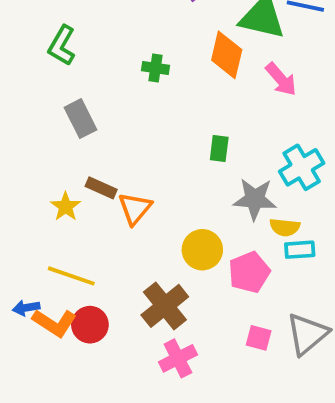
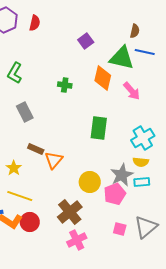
green rectangle: (219, 149) -> (99, 128), size x1.6
gray star: (255, 199) -> (122, 175), moved, turned -30
yellow star: (66, 207) -> (14, 168), moved
yellow semicircle: (285, 227) -> (141, 162), moved

